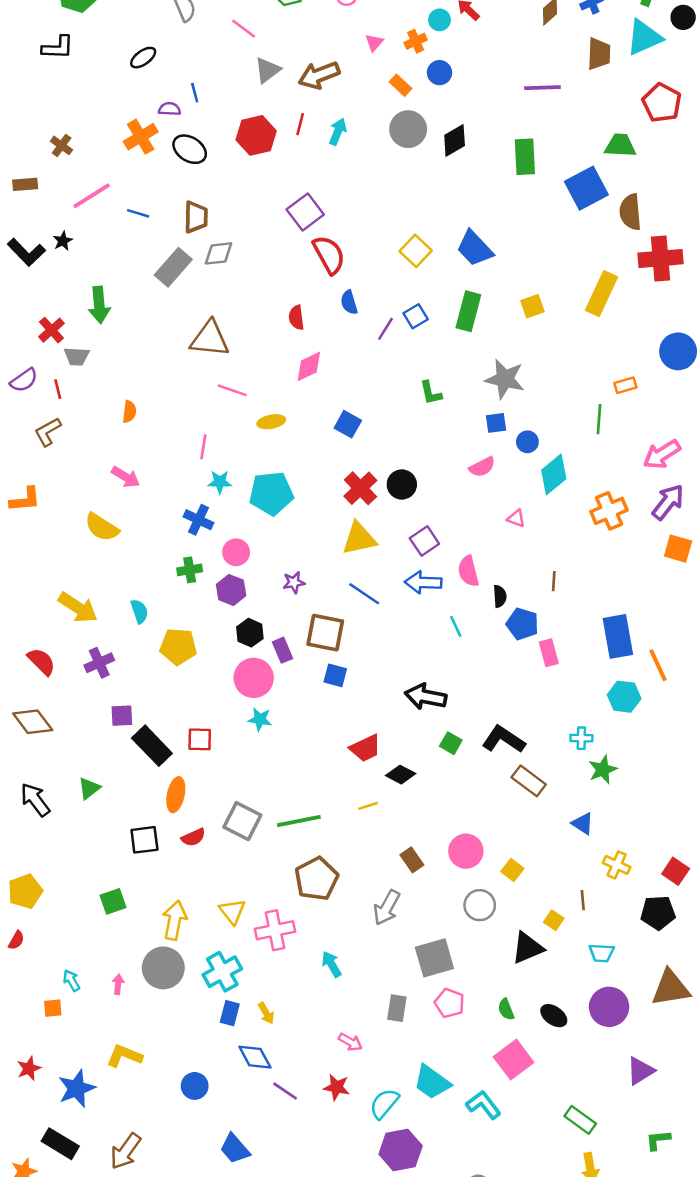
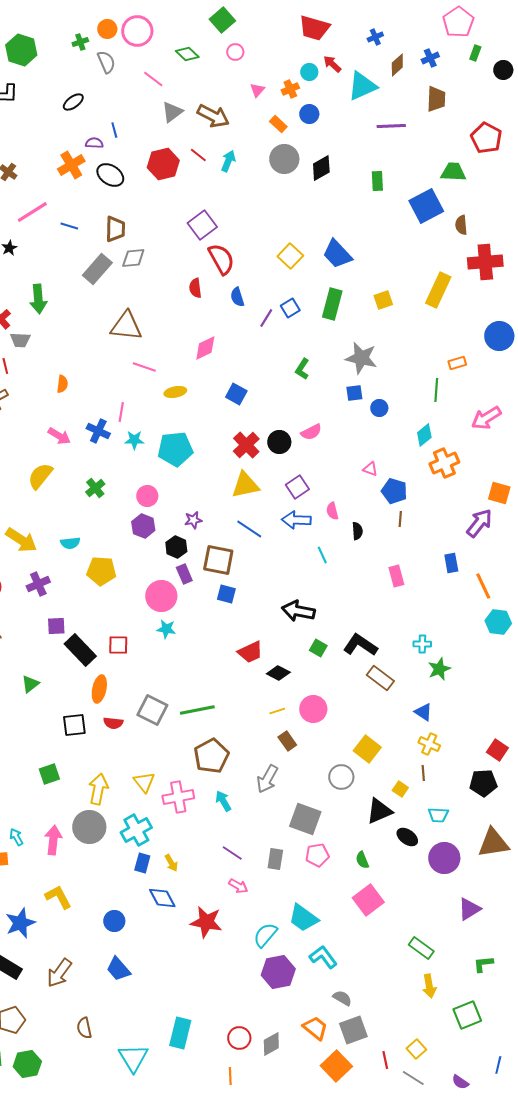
cyan triangle: (644, 37) -> (362, 86), moved
brown arrow: (319, 75) -> (213, 116), turned -132
red line: (300, 124) -> (198, 155), turned -66
green rectangle: (525, 157) -> (377, 181), size x0.7
brown semicircle: (630, 212) -> (461, 225), size x0.7
red semicircle: (296, 317) -> (195, 288), moved
green L-shape: (431, 393) -> (302, 369), turned 45
pink semicircle: (482, 467) -> (311, 432), moved
cyan diamond: (554, 474) -> (424, 435), moved, size x0.7
purple arrow: (668, 502) -> (479, 523), moved
blue cross: (198, 520) -> (98, 431), moved
yellow semicircle: (102, 527) -> (40, 476), turned 96
green cross: (190, 570) -> (95, 488), moved, turned -30
pink semicircle: (468, 571) -> (332, 511), size x0.7
cyan semicircle: (139, 611) -> (70, 543), turned 102
blue pentagon: (522, 624) -> (394, 491), moved
black hexagon: (250, 633) -> (176, 547), moved
blue rectangle: (618, 636) -> (451, 563), size x0.6
cyan hexagon: (624, 697) -> (498, 622), moved
yellow line: (368, 806) -> (277, 711), moved
red semicircle: (193, 837) -> (113, 723), turned 30
pink circle: (466, 851) -> (313, 709), moved
yellow cross: (617, 865) -> (429, 744), moved
yellow square: (512, 870) -> (367, 749), size x1.5
gray square: (434, 958) -> (305, 819), turned 36
cyan arrow: (332, 964) -> (223, 801), moved
pink arrow: (118, 984) -> (53, 840), size x1.8
pink pentagon: (450, 1003) -> (317, 855), turned -30
black ellipse: (554, 1016) -> (407, 837), moved
yellow L-shape: (124, 1056) -> (58, 897), turned 40
red star: (337, 1087) -> (206, 922), moved, size x1.5
purple line: (285, 1091) -> (232, 853), moved
cyan L-shape: (483, 1105) -> (323, 957), moved
blue trapezoid: (235, 1149) -> (118, 969), moved

